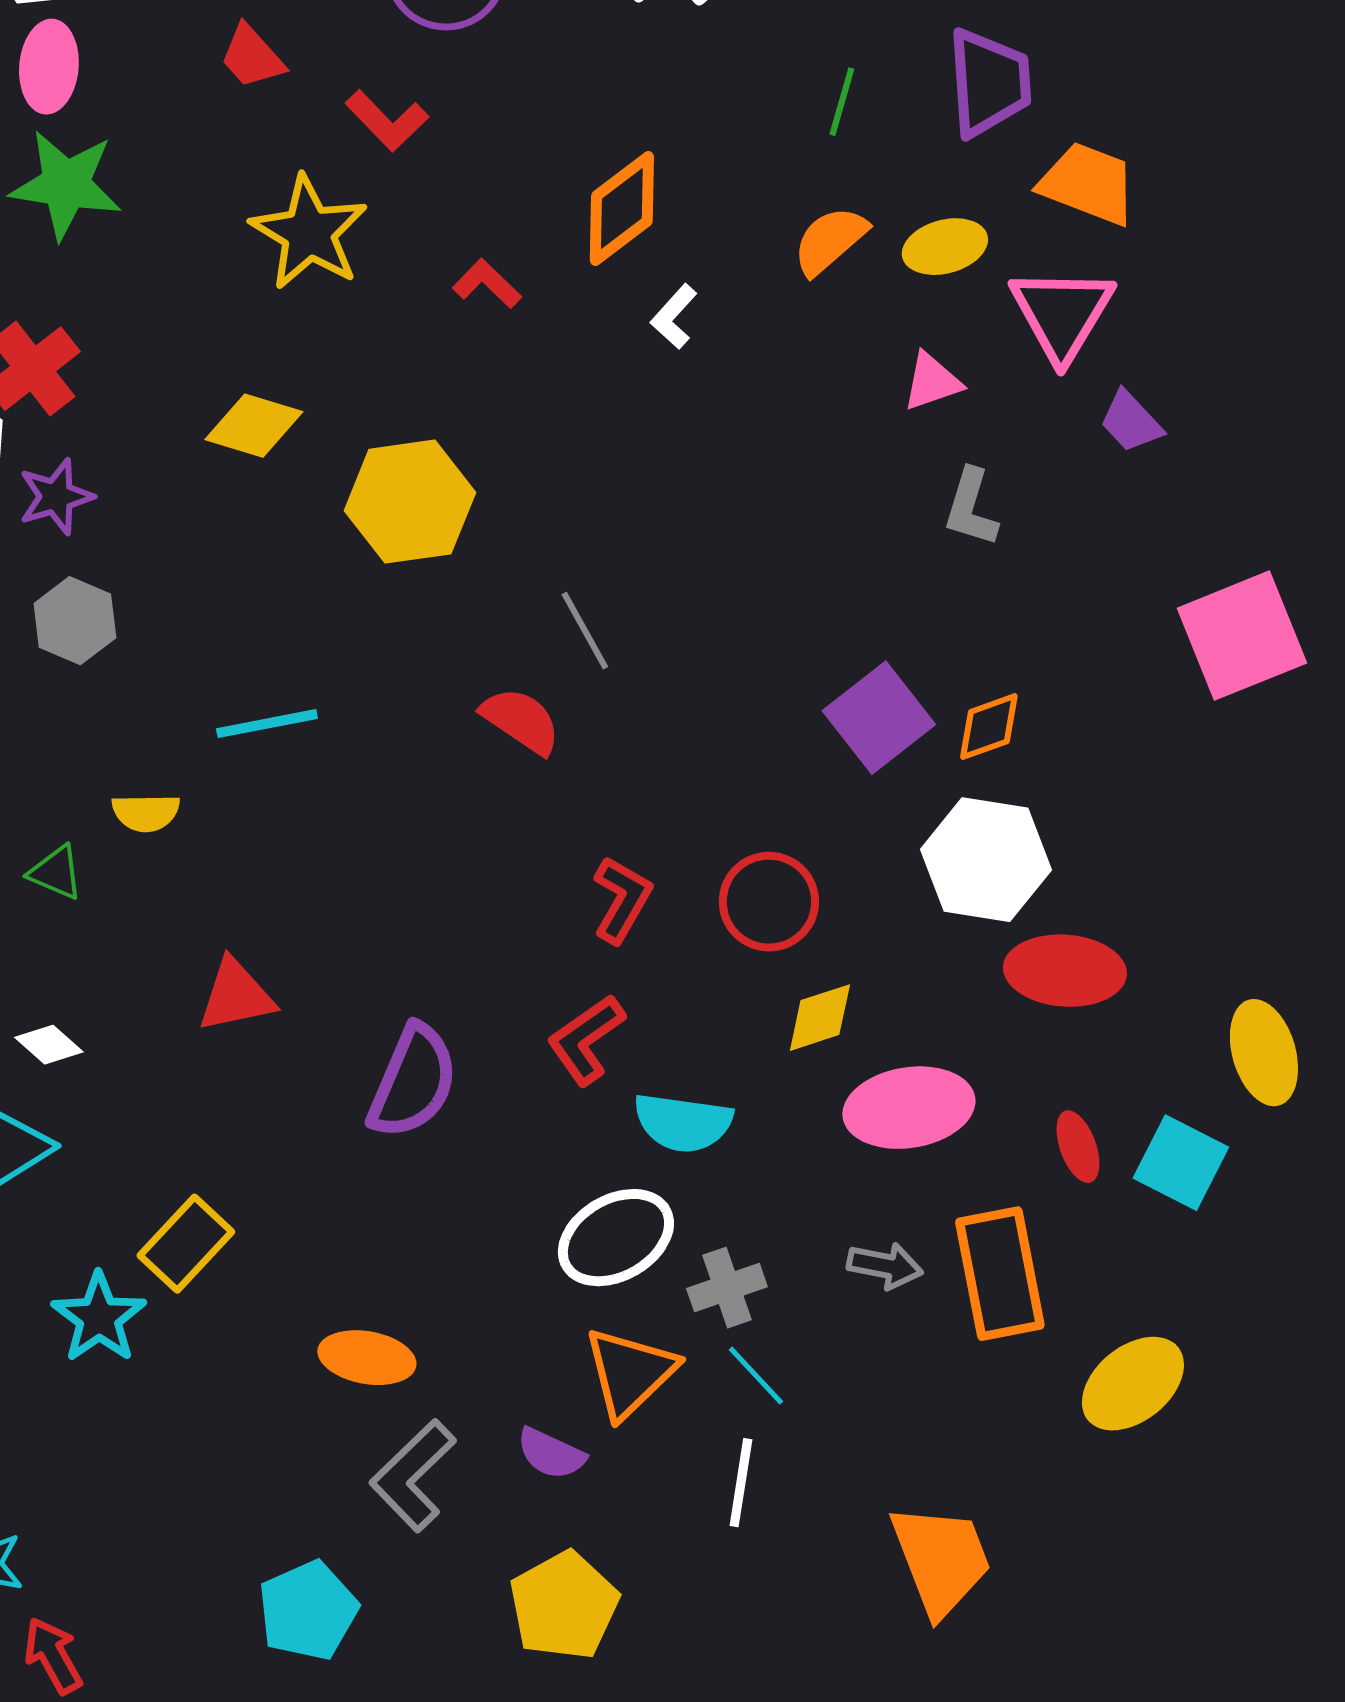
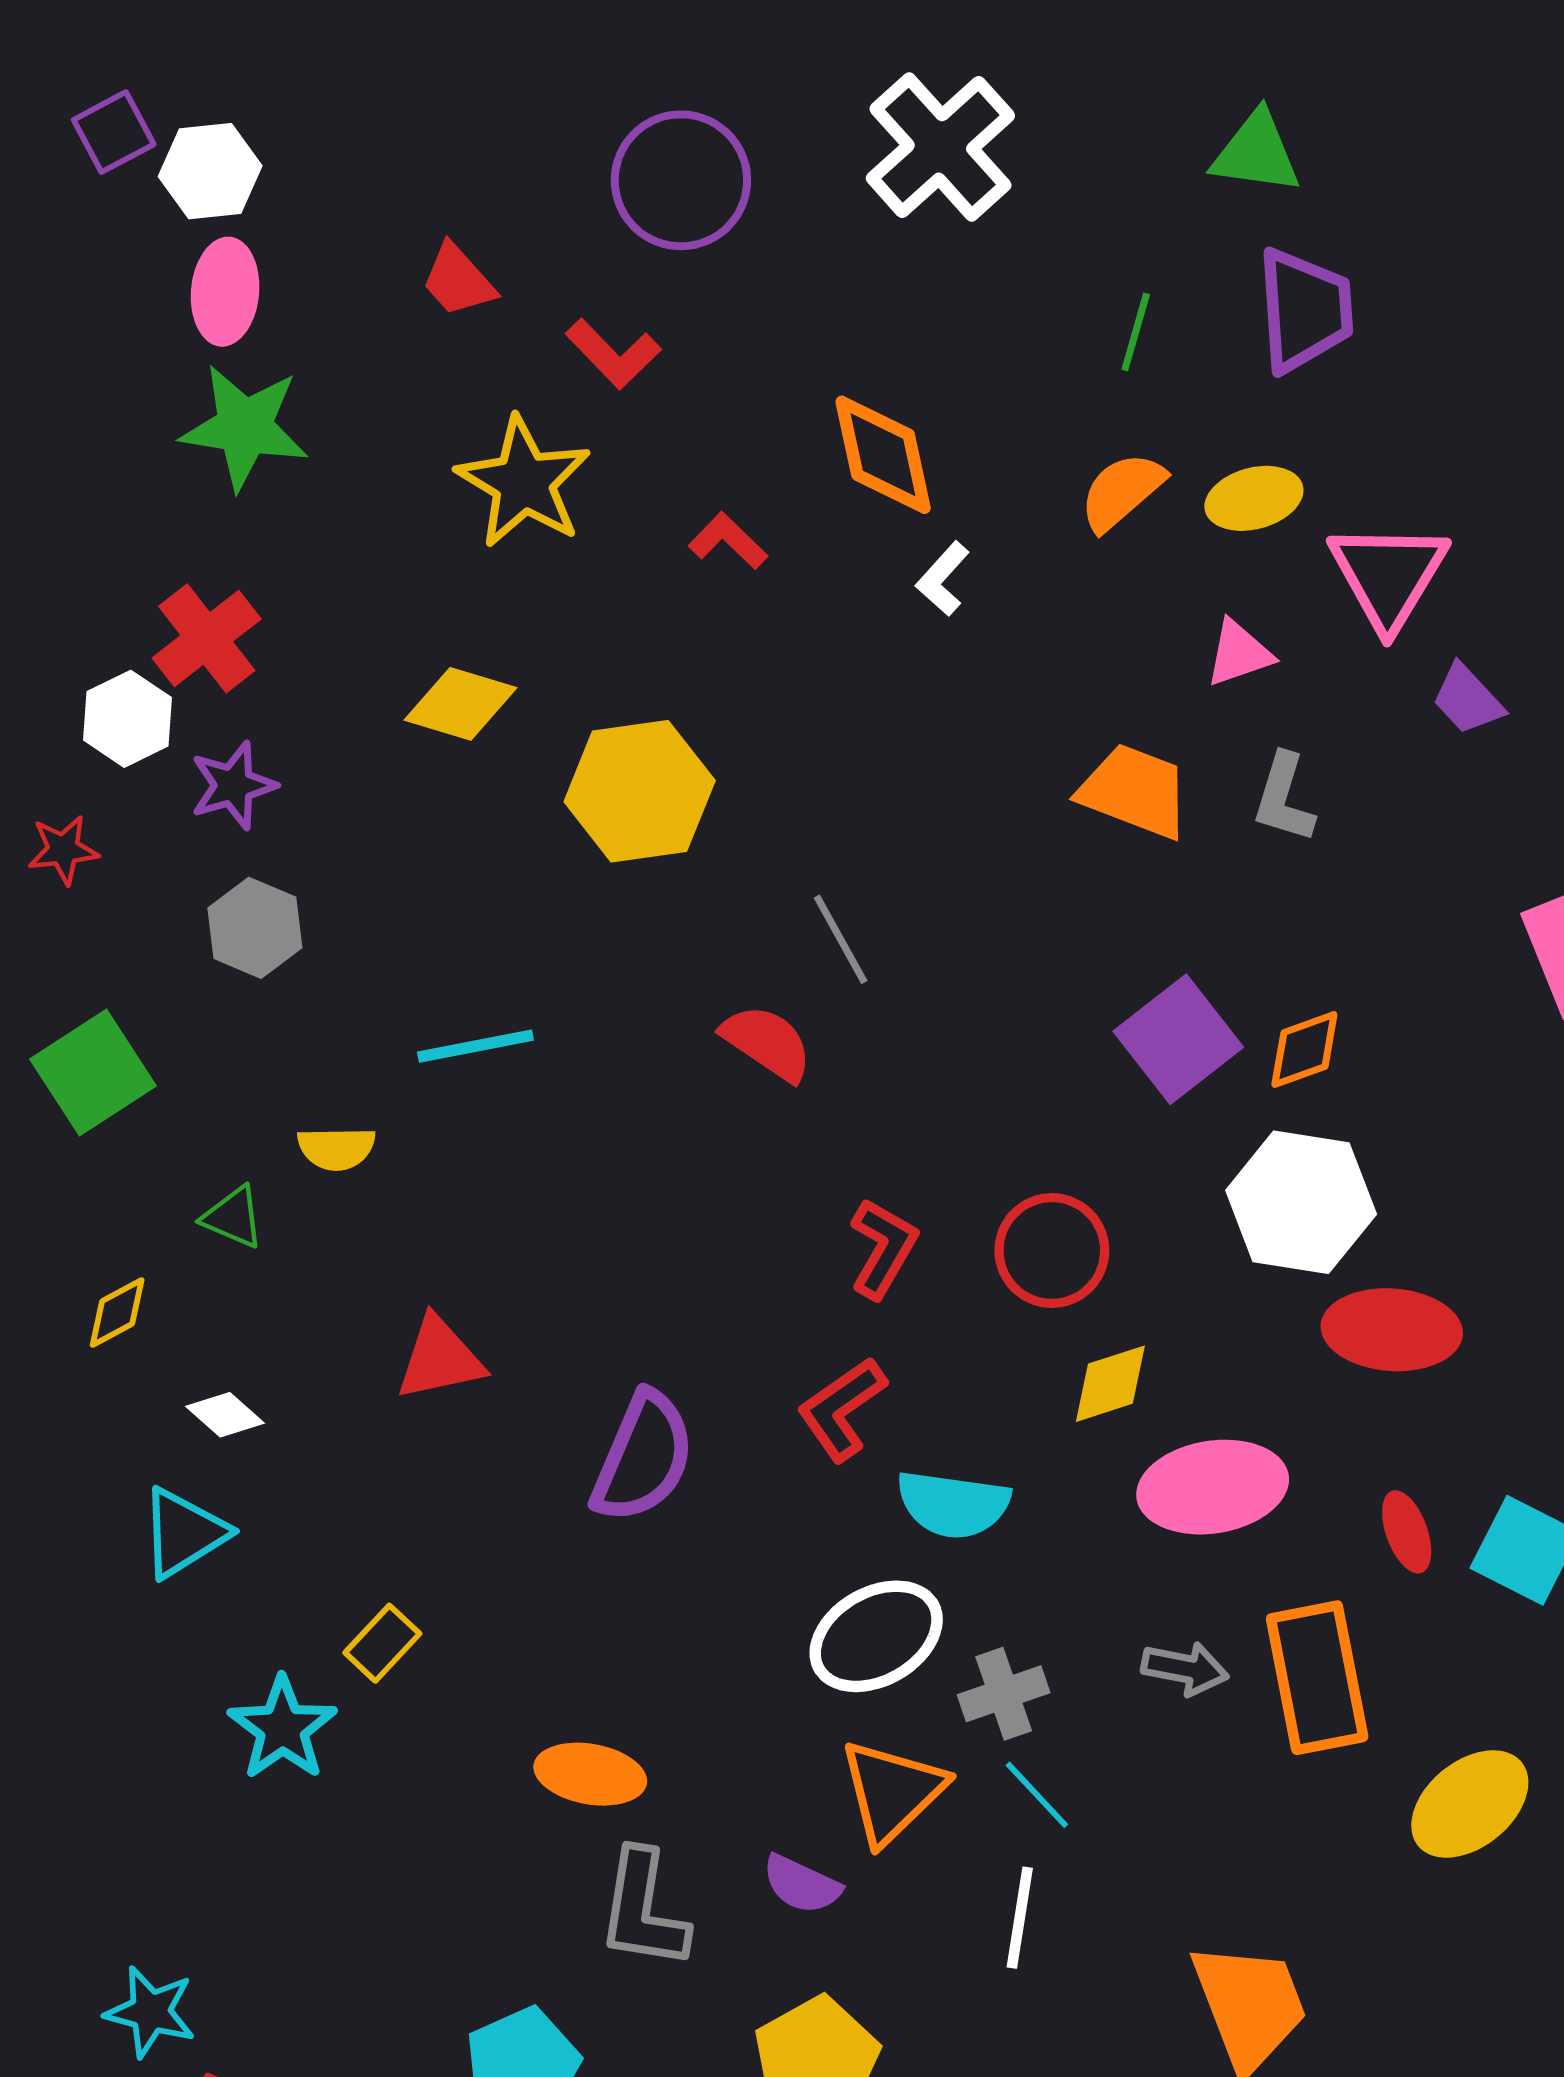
orange trapezoid: (1088, 184) -> (1135, 791), moved
orange diamond: (622, 209) -> (883, 455), turned -65
yellow rectangle: (186, 1244) -> (382, 1643), size x0.7
gray L-shape: (413, 1476) -> (643, 1910), turned -37

